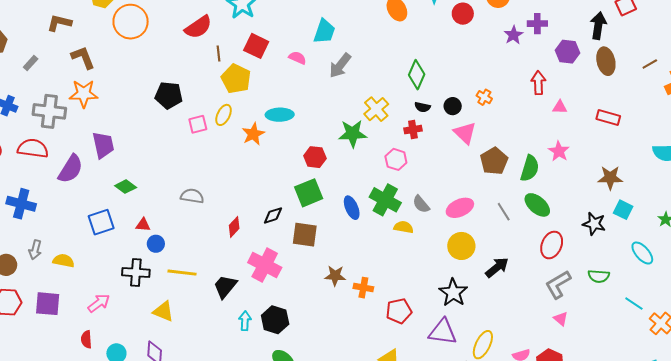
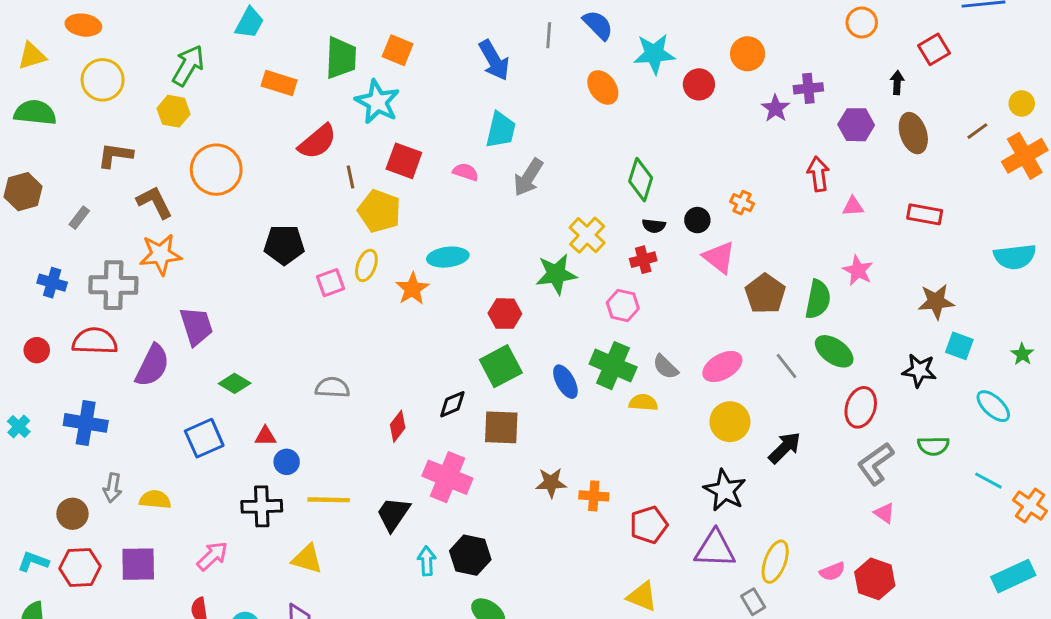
orange circle: (131, 22) -> (216, 170), moved
black arrow: (598, 26) -> (897, 83), size x0.6

